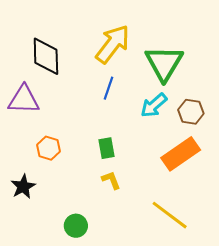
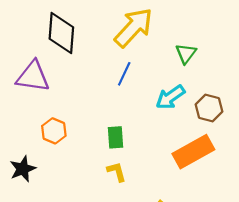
green triangle: (164, 63) -> (186, 54), size x0.5

